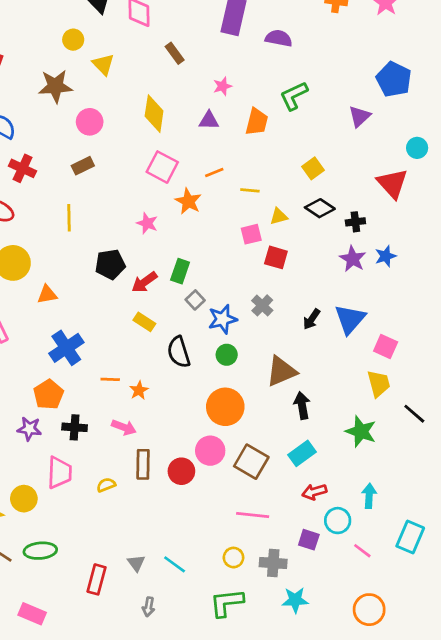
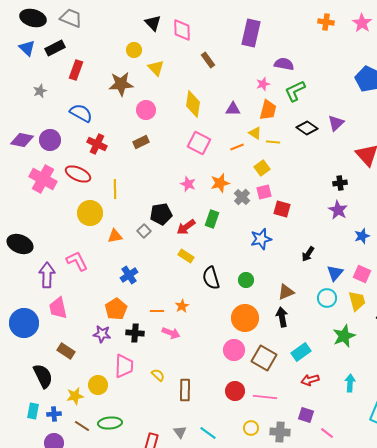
purple semicircle: (279, 38) -> (284, 64), moved
pink star: (223, 86) -> (263, 84), moved
purple triangle: (360, 116) -> (336, 123), moved
yellow square: (313, 168) -> (262, 168), moved
yellow line: (250, 190) -> (273, 142), moved
orange star: (188, 201) -> (220, 183), moved, turned 30
black diamond: (320, 208) -> (307, 128), moved
yellow triangle: (279, 216) -> (255, 133), moved, turned 48
yellow line: (69, 218) -> (115, 189), moved
blue star: (386, 256) -> (362, 236), moved
gray square: (195, 300) -> (144, 231), moved
gray cross: (262, 305) -> (242, 197), moved
blue star: (223, 319) -> (261, 239), moved
blue triangle: (350, 319) -> (335, 273), moved, size x0.7
blue cross: (66, 348) -> (129, 275), size x0.7
brown triangle: (281, 371) -> (286, 292), size x0.7
orange line: (110, 379) -> (157, 311), moved
black arrow: (302, 405) -> (282, 317), moved
green star: (361, 431) -> (344, 336), turned 30
brown rectangle: (143, 464) -> (185, 390), moved
red circle: (181, 471) -> (235, 391), moved
yellow semicircle: (106, 485) -> (158, 375), turned 64
cyan circle: (338, 521) -> (327, 298), moved
pink line: (362, 551) -> (327, 433), moved

